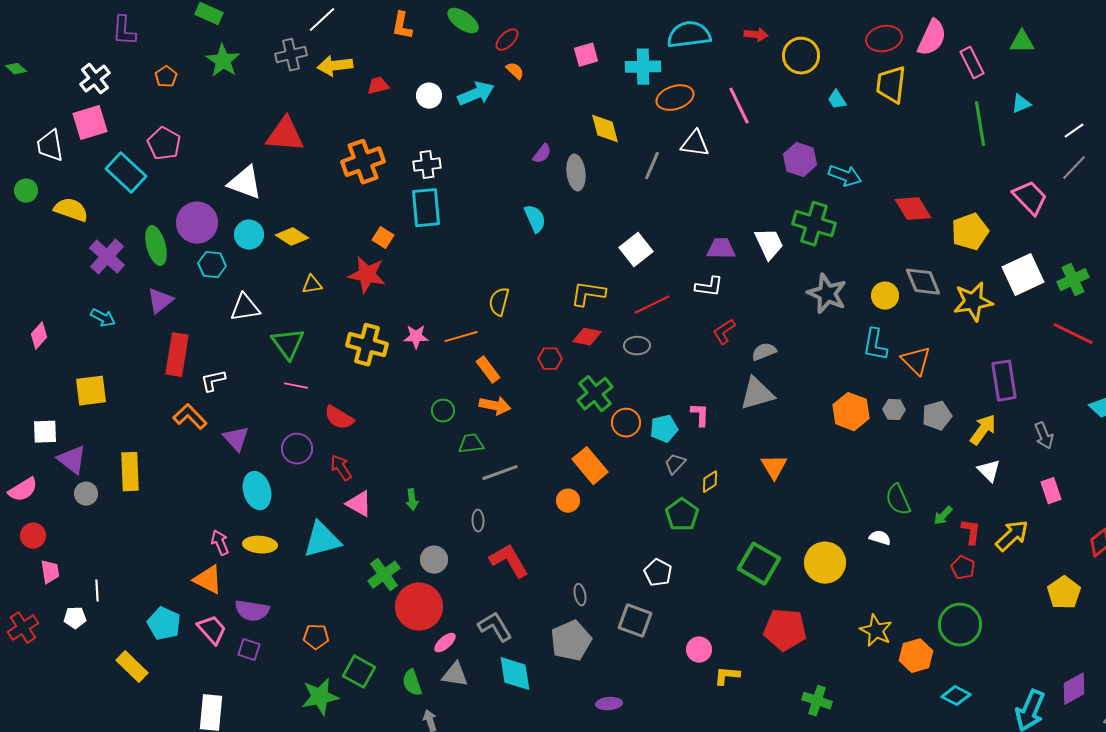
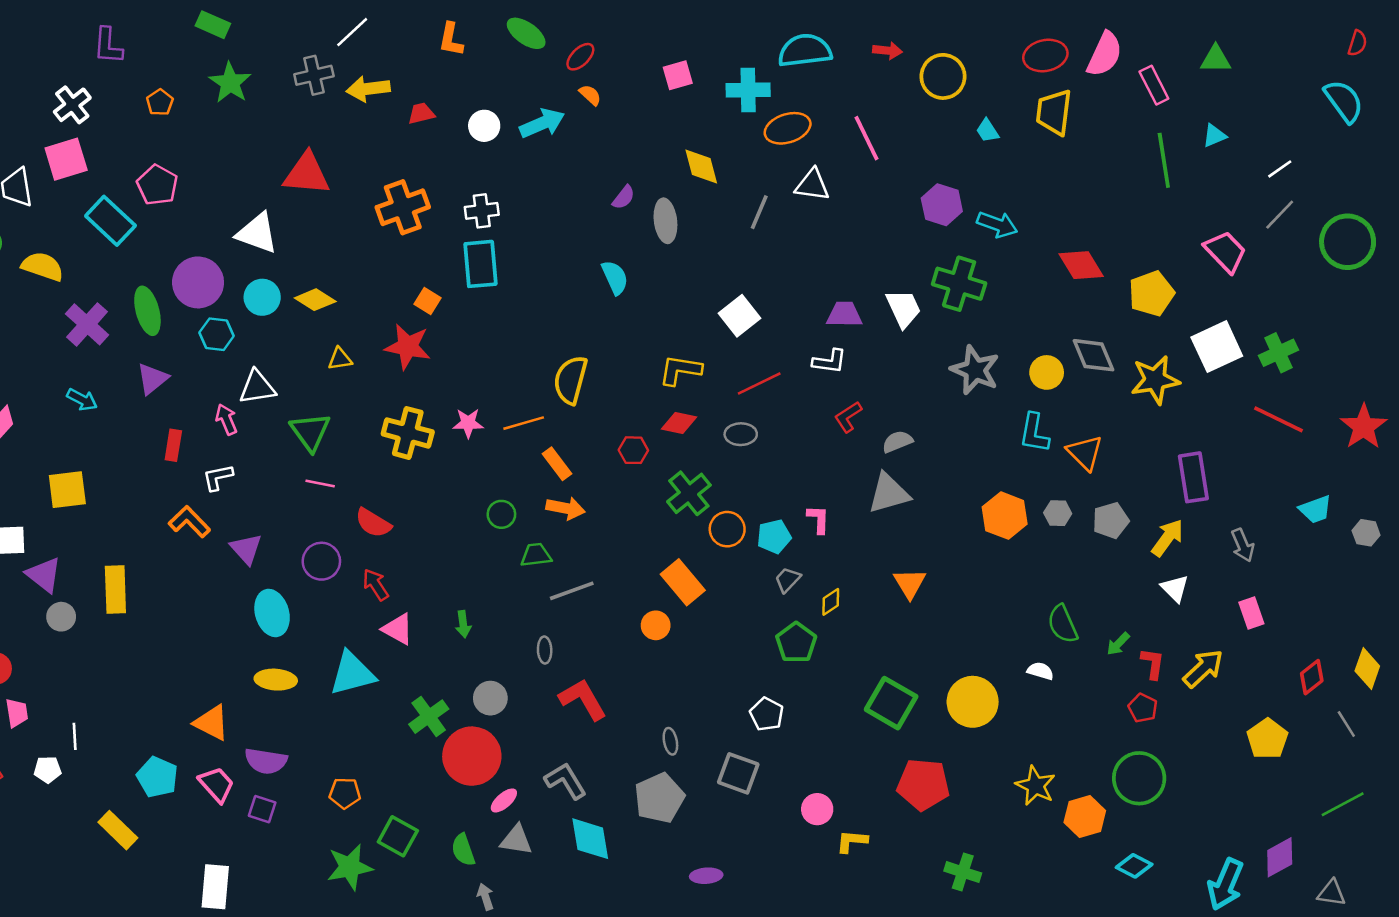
yellow semicircle: (499, 302) -> (571, 380), size x1.4
red rectangle: (177, 355) -> (173, 445), size x0.6
pink arrow: (220, 543) -> (226, 419), moved

